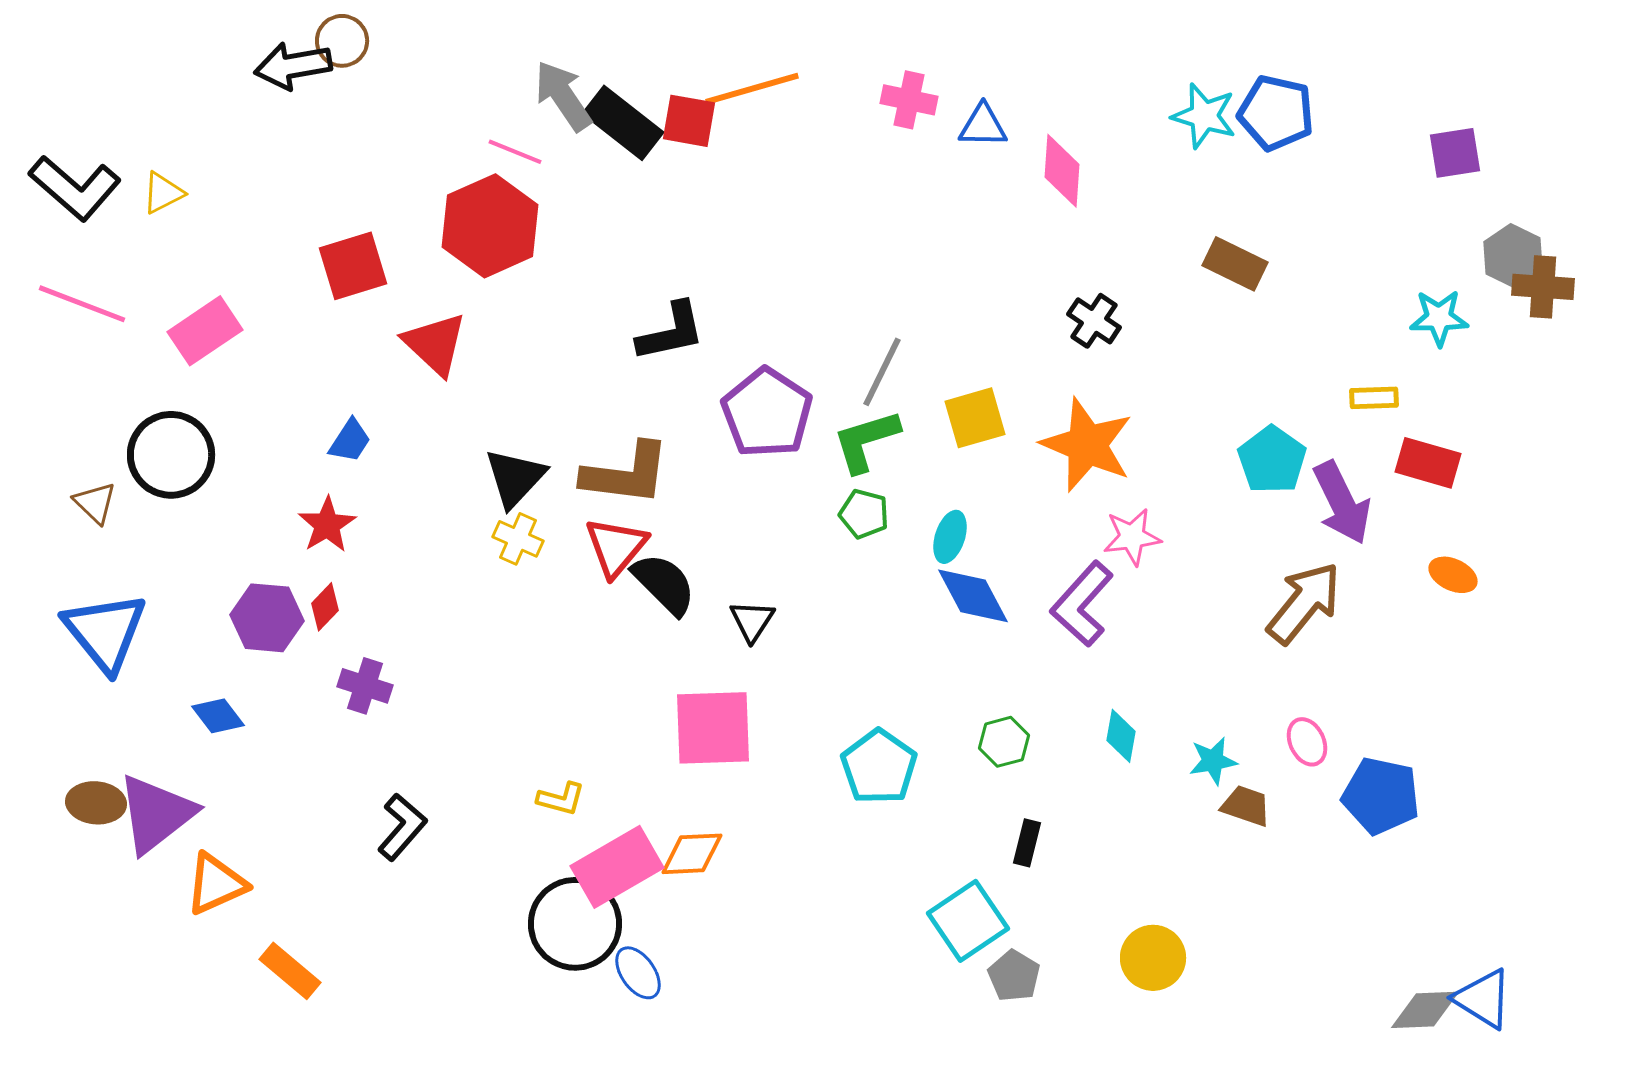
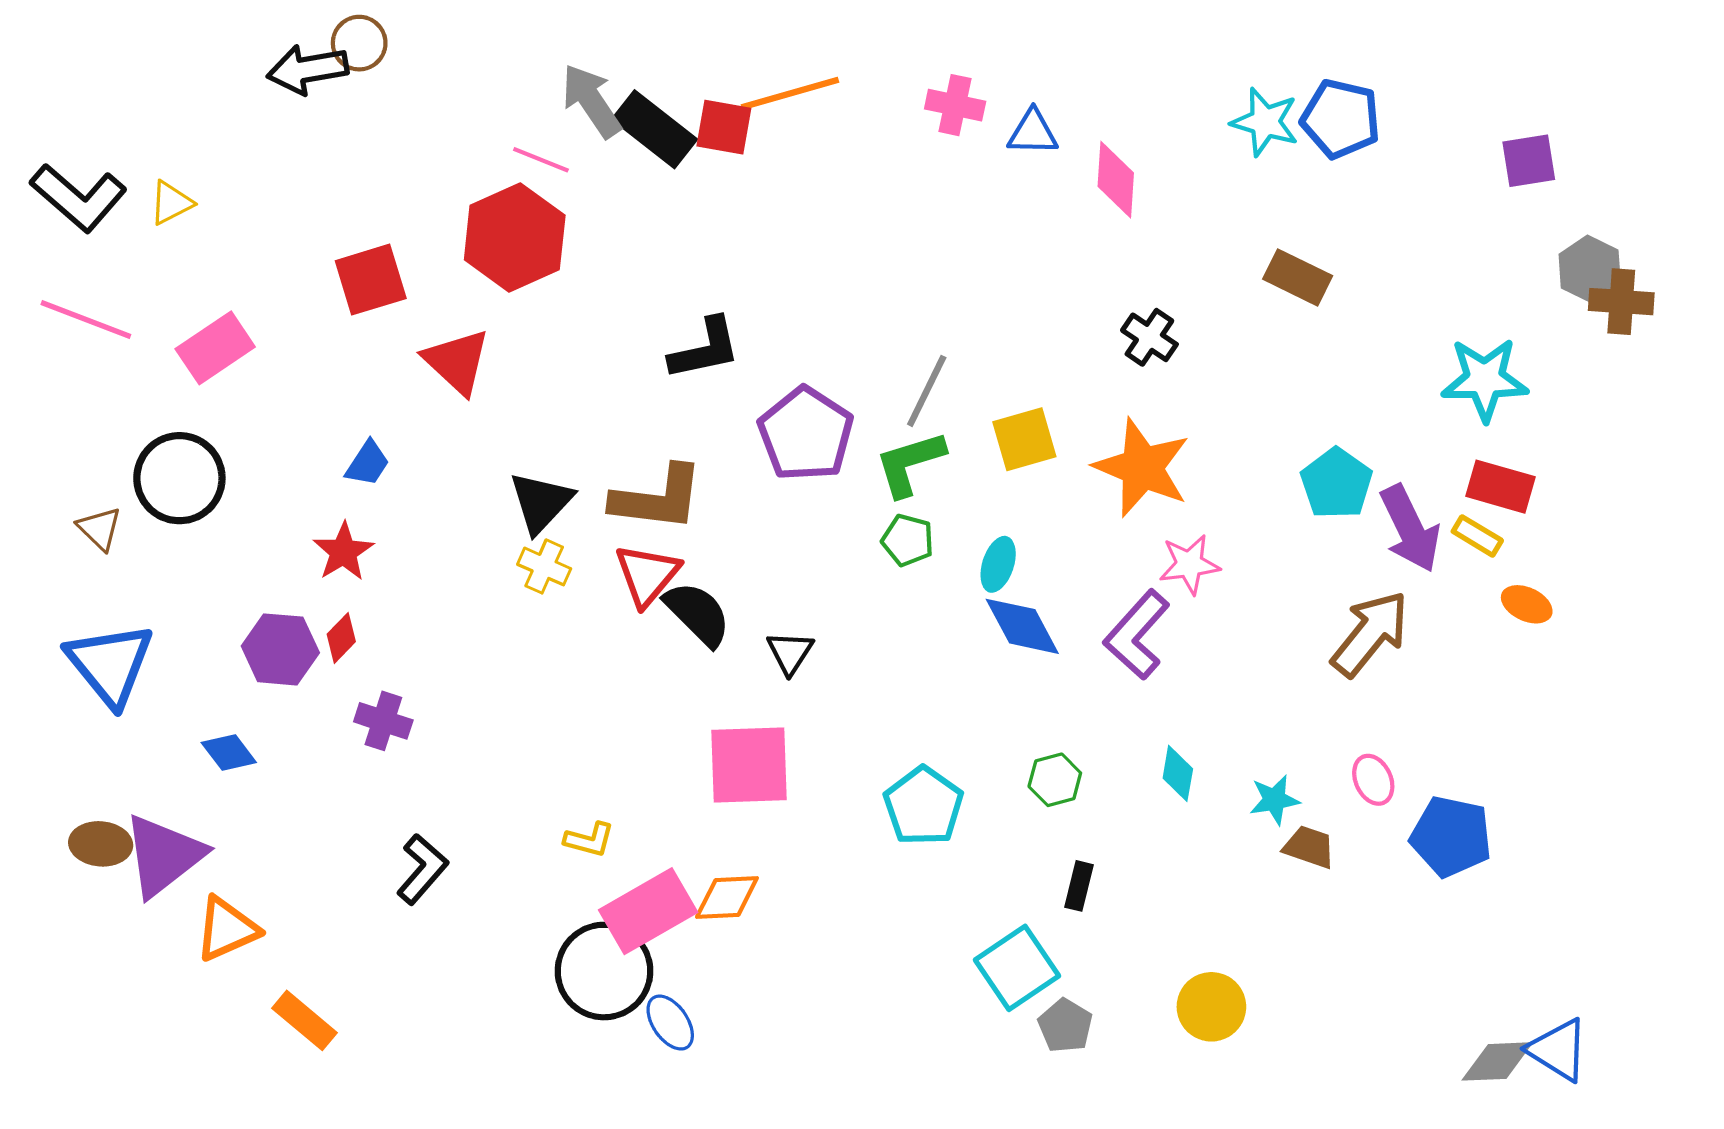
cyan star: (1439, 318) -> (1485, 379), moved, size x1.4
yellow rectangle: (1374, 398) -> (1477, 536), moved, turned 33

